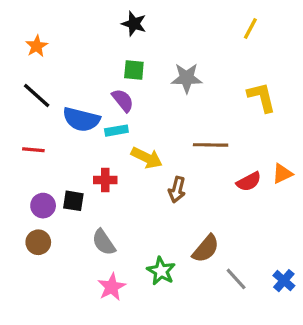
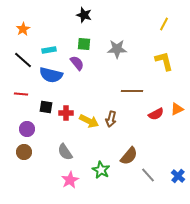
yellow line: (250, 29) -> (164, 24), moved
cyan rectangle: (116, 131) -> (49, 50), moved
yellow arrow: (147, 158) -> (89, 121), moved
black square: (73, 201) -> (46, 107), moved

